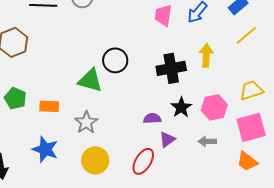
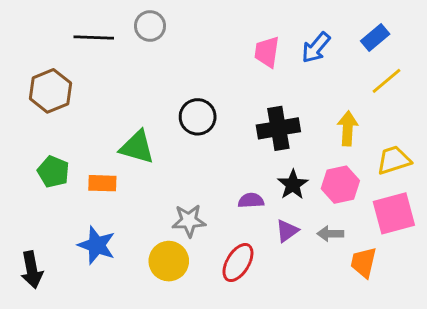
yellow arrow: (206, 55) -> (348, 128), moved
green triangle: (90, 80) -> (137, 147), moved
gray star: (86, 122) -> (189, 221), moved, turned 30
purple triangle: (167, 139) -> (287, 231), moved
orange trapezoid: (247, 161) -> (363, 263), moved, turned 65

